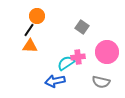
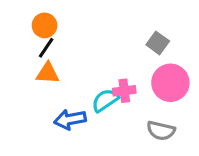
orange circle: (37, 16) -> (45, 25), moved
gray square: (82, 27) -> (158, 43), moved
blue arrow: (55, 81) -> (70, 119), moved

